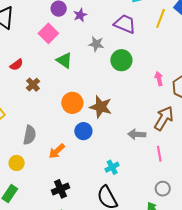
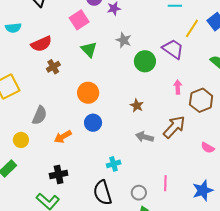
purple trapezoid: (125, 24) -> (173, 49), moved
red semicircle: (17, 65) -> (41, 44), size x1.5
brown star: (101, 107) -> (137, 106), moved, size x0.6
pink line: (159, 154) -> (165, 183), moved
gray circle: (163, 189) -> (139, 193), moved

